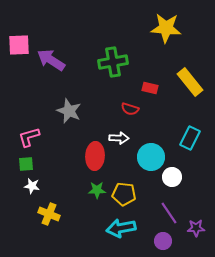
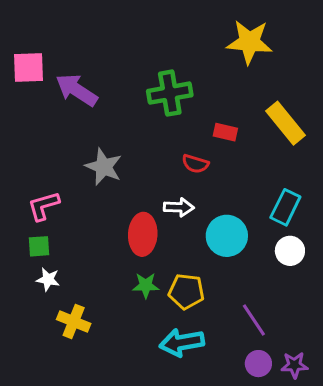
white circle: (172, 177) -> (290, 251), moved
purple star: (196, 228) -> (294, 365), moved
purple circle: (163, 241) -> (258, 364), moved

